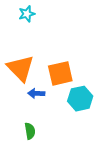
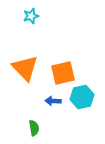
blue arrow: (36, 93) -> (53, 101), moved

